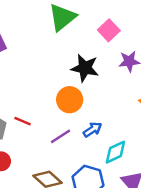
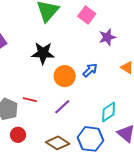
black star: (85, 68) -> (43, 53), moved
blue arrow: (92, 130) -> (90, 70), moved

